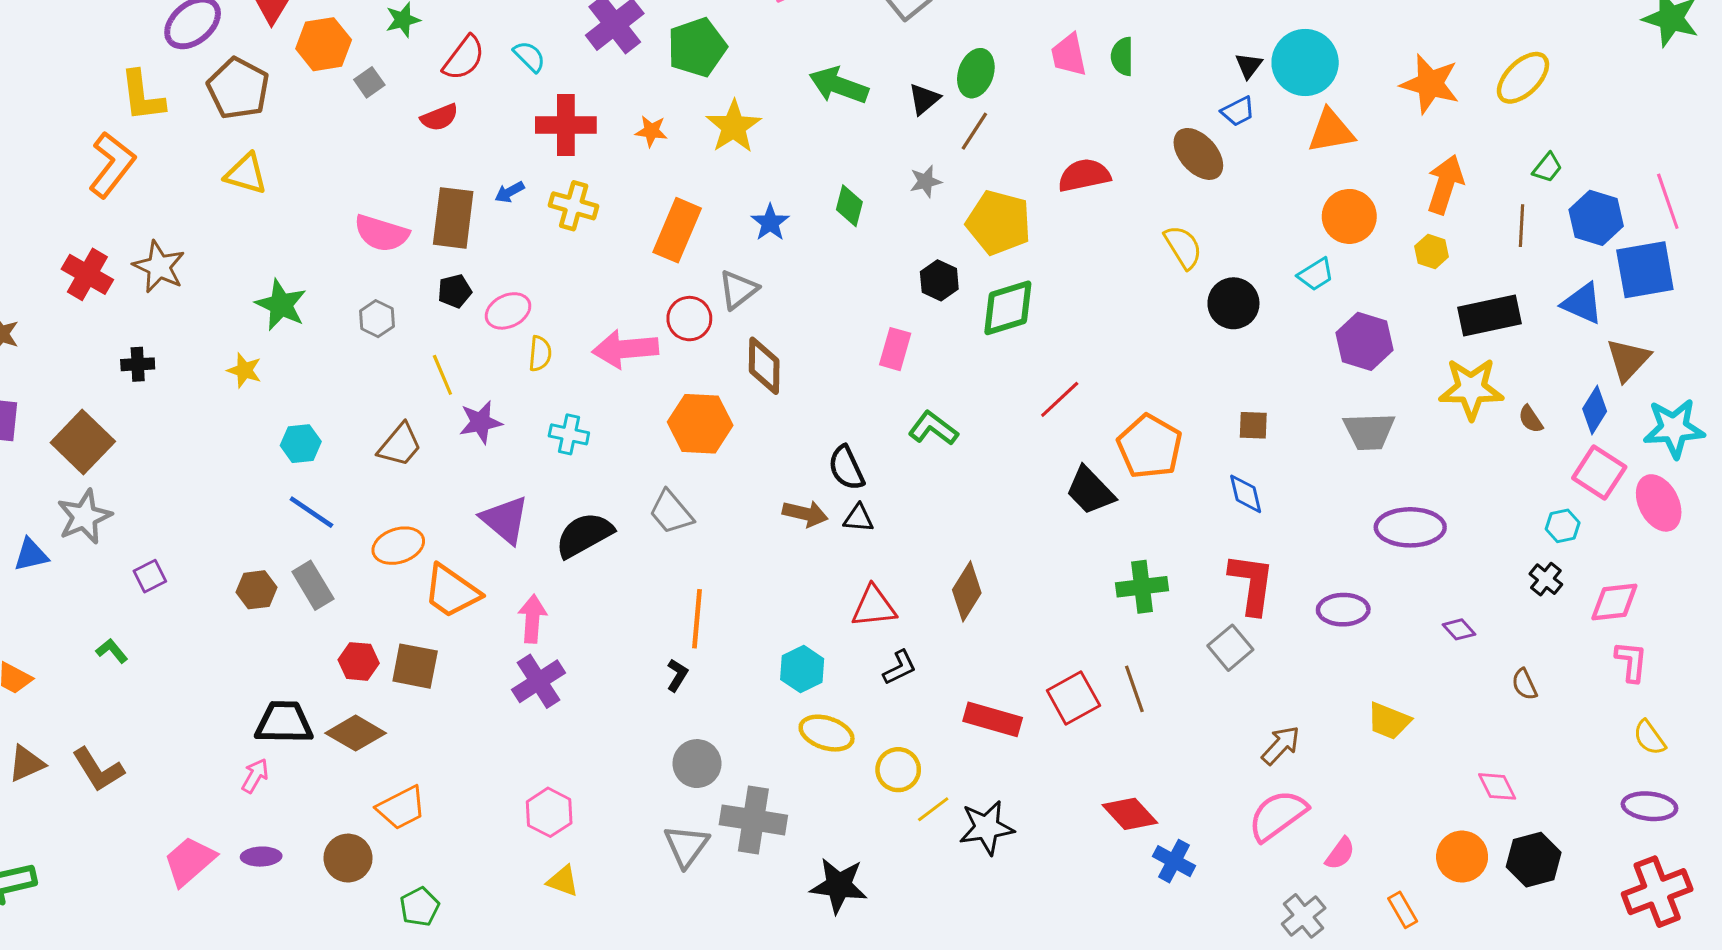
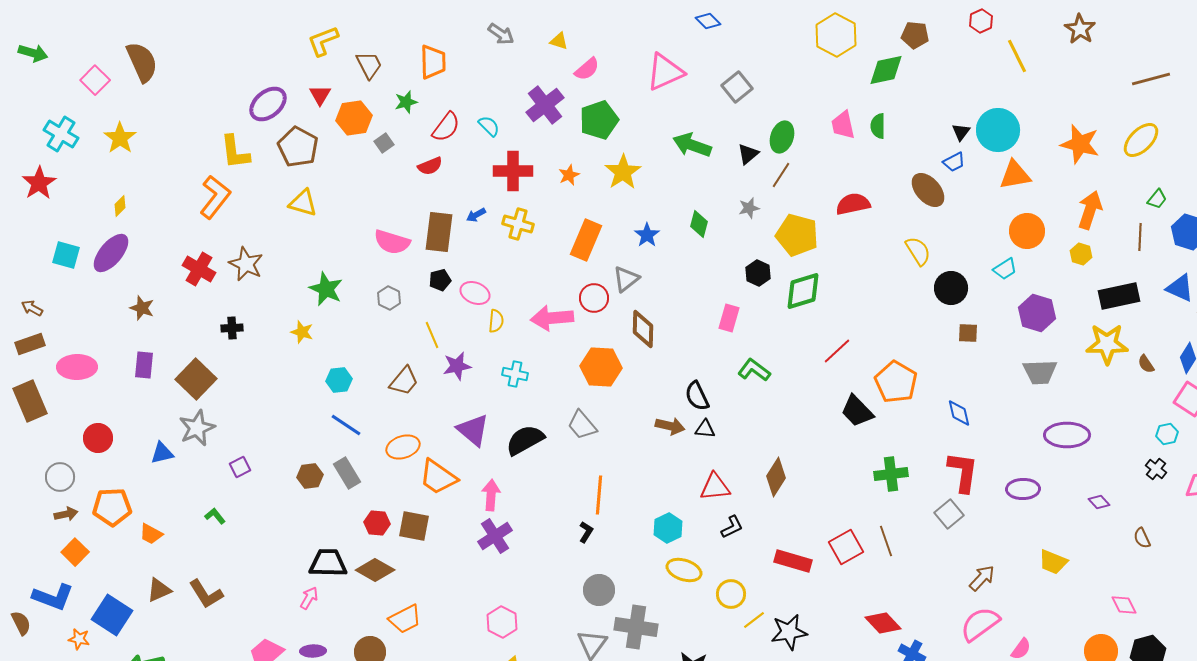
orange star: (651, 131) -> (569, 175), turned -30
pink ellipse: (508, 311) -> (475, 293), turned 48
brown square: (1253, 425) -> (968, 333), moved

